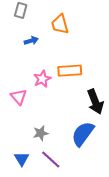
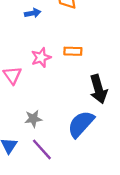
orange rectangle: (70, 71) -> (73, 51), size x0.7

